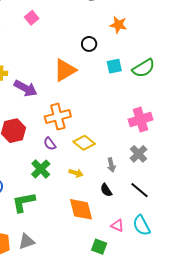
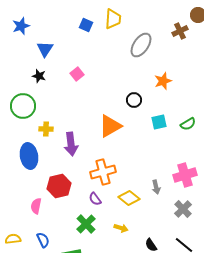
orange star: (118, 25) -> (163, 81), turned -30
green semicircle: (144, 68) -> (188, 124), size x0.7
purple arrow: (26, 88) -> (71, 144), turned 55
gray arrow: (111, 165) -> (156, 187), moved

